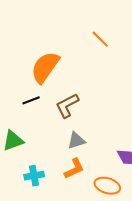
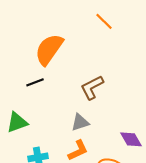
brown L-shape: (67, 105) -> (92, 87), moved

